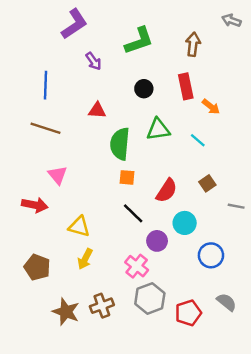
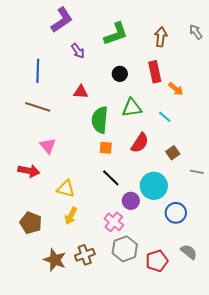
gray arrow: (231, 20) -> (196, 32), moved, turned 35
red semicircle: (167, 191) -> (140, 143), moved
cyan circle: (185, 223) -> (154, 186), size x1.4

